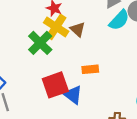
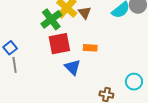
red square: (55, 85) -> (59, 44), moved

